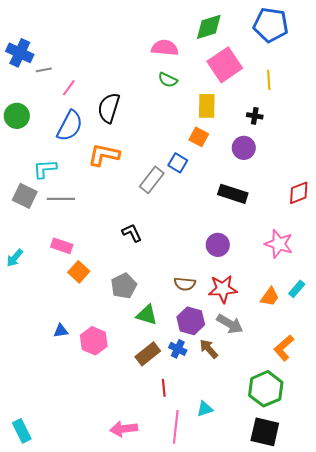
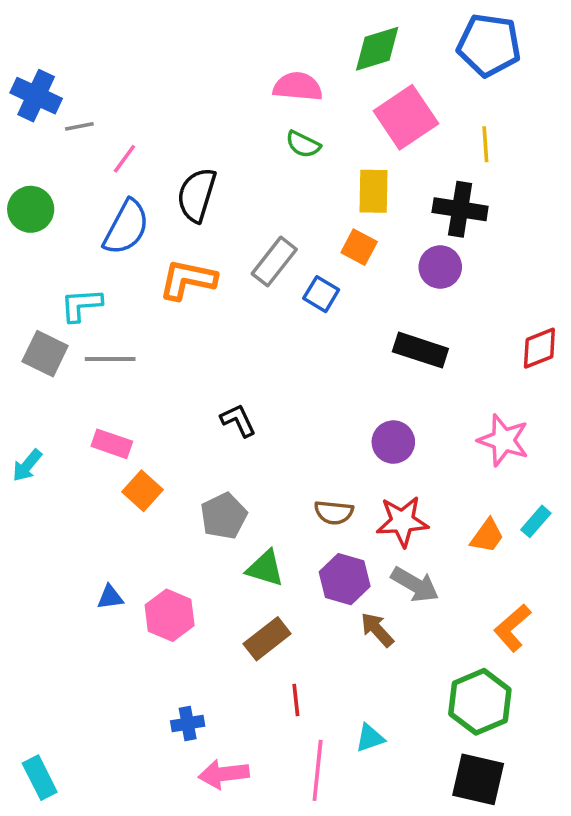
black cross: (255, 116) -> (460, 209), size x1.8
gray rectangle: (152, 180) -> (274, 262), moved
blue cross: (178, 349) -> (188, 723), moved, turned -36

